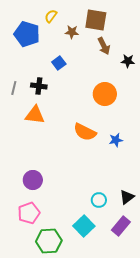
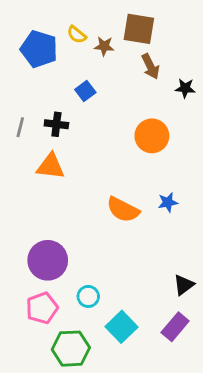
yellow semicircle: (51, 16) -> (77, 35), moved, turned -88
orange semicircle: (85, 132) -> (123, 210), moved
purple circle: (33, 180) -> (48, 260), size x1.4
cyan circle: (99, 200) -> (88, 296), moved

